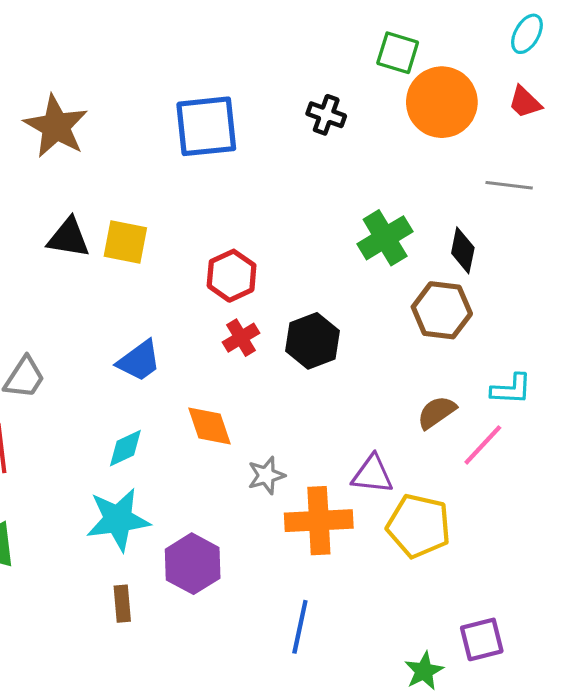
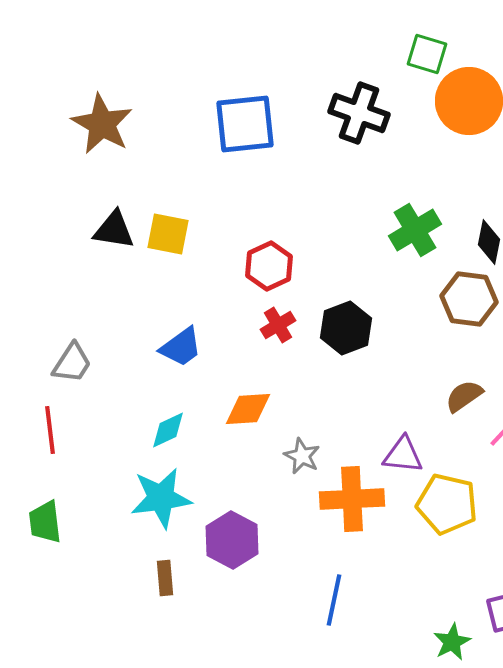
black cross: (326, 115) -> (359, 113), size x1.6
orange diamond: (209, 426) -> (248, 409), turned -75
gray star: (266, 475) -> (302, 456), turned -30

